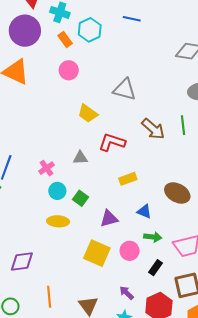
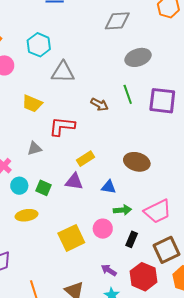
cyan hexagon: (90, 30) -> (39, 45), moved
brown arrow: (153, 129) -> (99, 104), size x0.7
purple triangle: (109, 219) -> (74, 182), moved, turned 36
yellow square: (97, 253) -> (71, 238), turned -36

